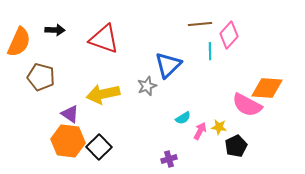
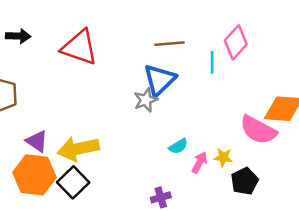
brown line: (200, 24) -> (170, 44), moved
gray star: (147, 86) -> (146, 100), moved
yellow arrow: (103, 94) -> (78, 149), moved

